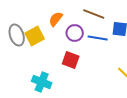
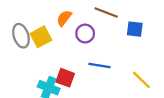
blue line: (98, 38) -> (99, 66), moved
red square: (71, 60) -> (65, 78), moved

